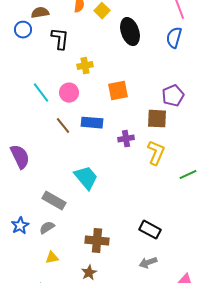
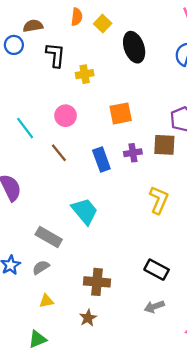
yellow cross: (85, 66) -> (85, 74), moved
cyan line: (41, 93) -> (25, 128), moved
blue rectangle: (92, 123) -> (101, 159), moved, turned 65
purple cross: (126, 139) -> (133, 153), moved
yellow L-shape: (156, 153) -> (159, 200), moved

